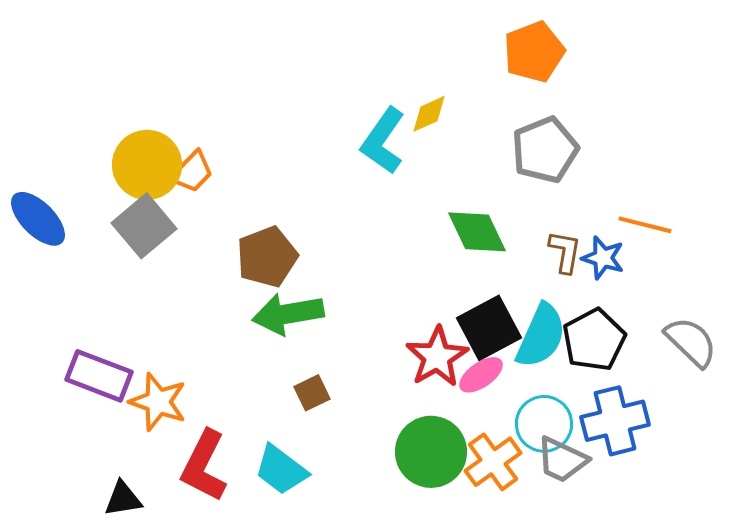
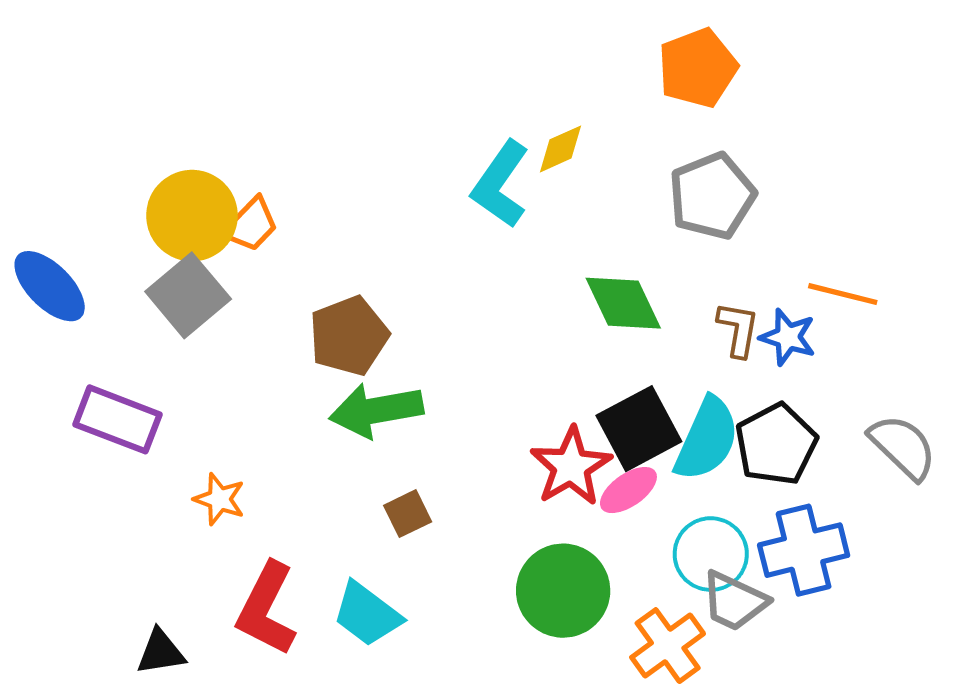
purple rectangle: (99, 376) -> (118, 419), moved
orange star: (158, 402) -> (219, 499), moved, size x0.7
orange cross: (493, 462) -> (668, 646), moved

